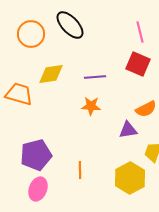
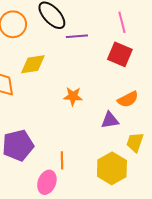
purple line: (95, 77) -> (77, 36), moved
pink ellipse: (38, 189) -> (47, 182), moved

